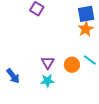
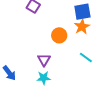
orange circle: (72, 65) -> (59, 35), moved

